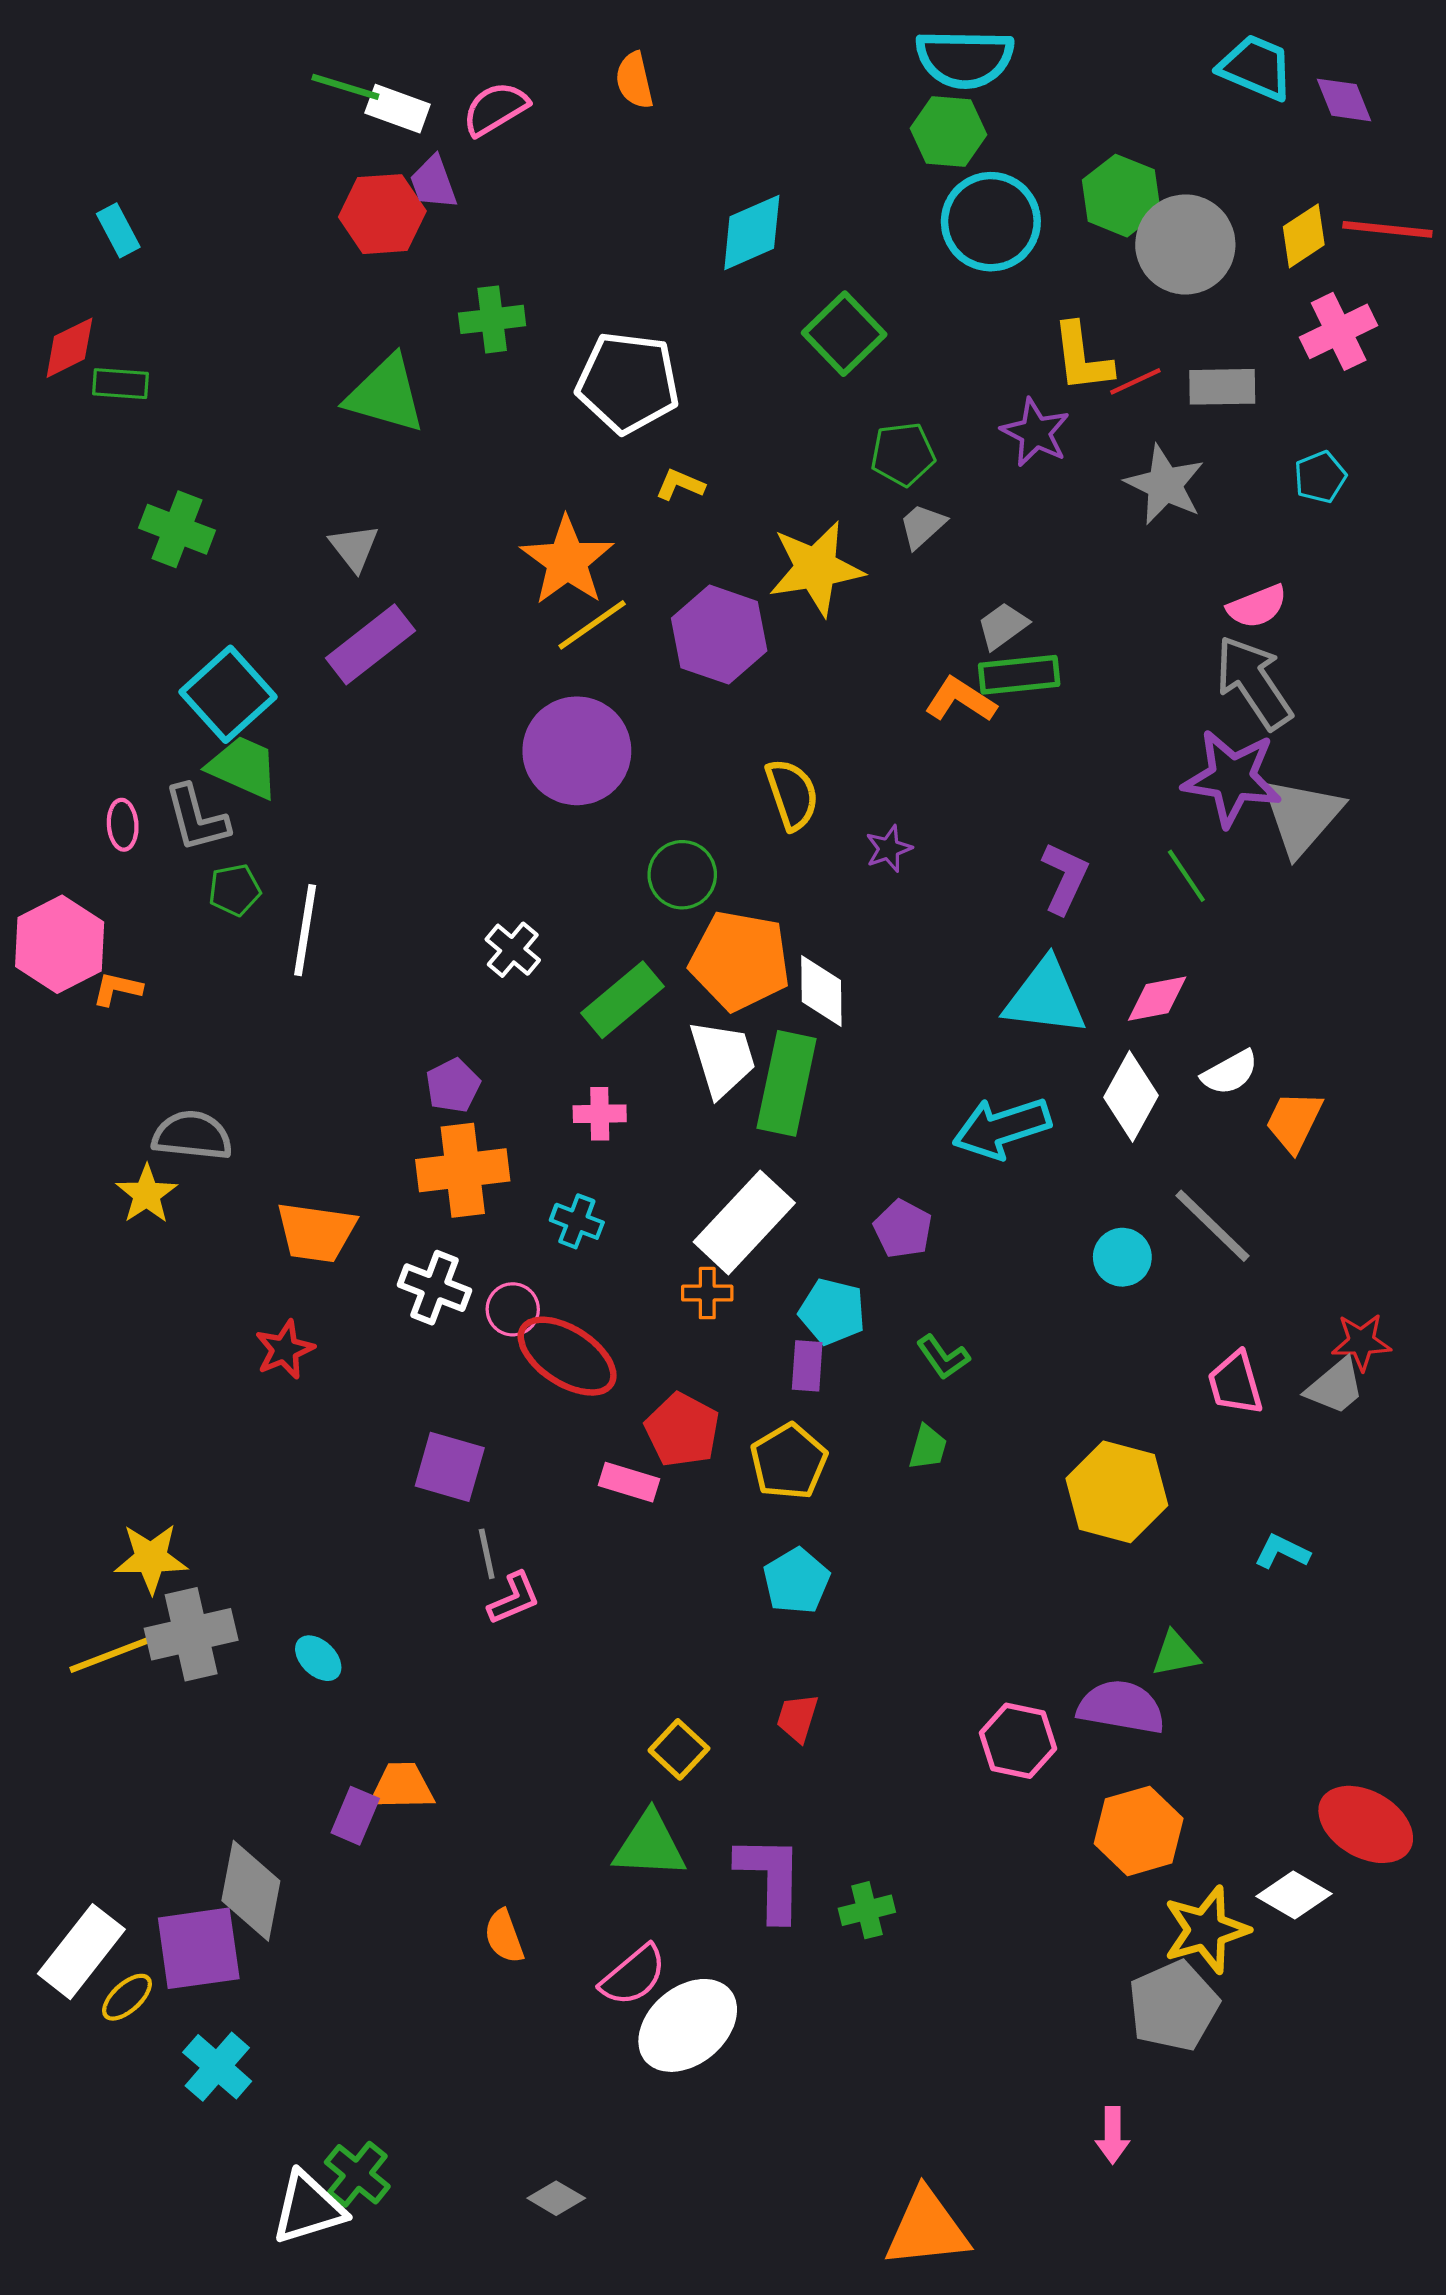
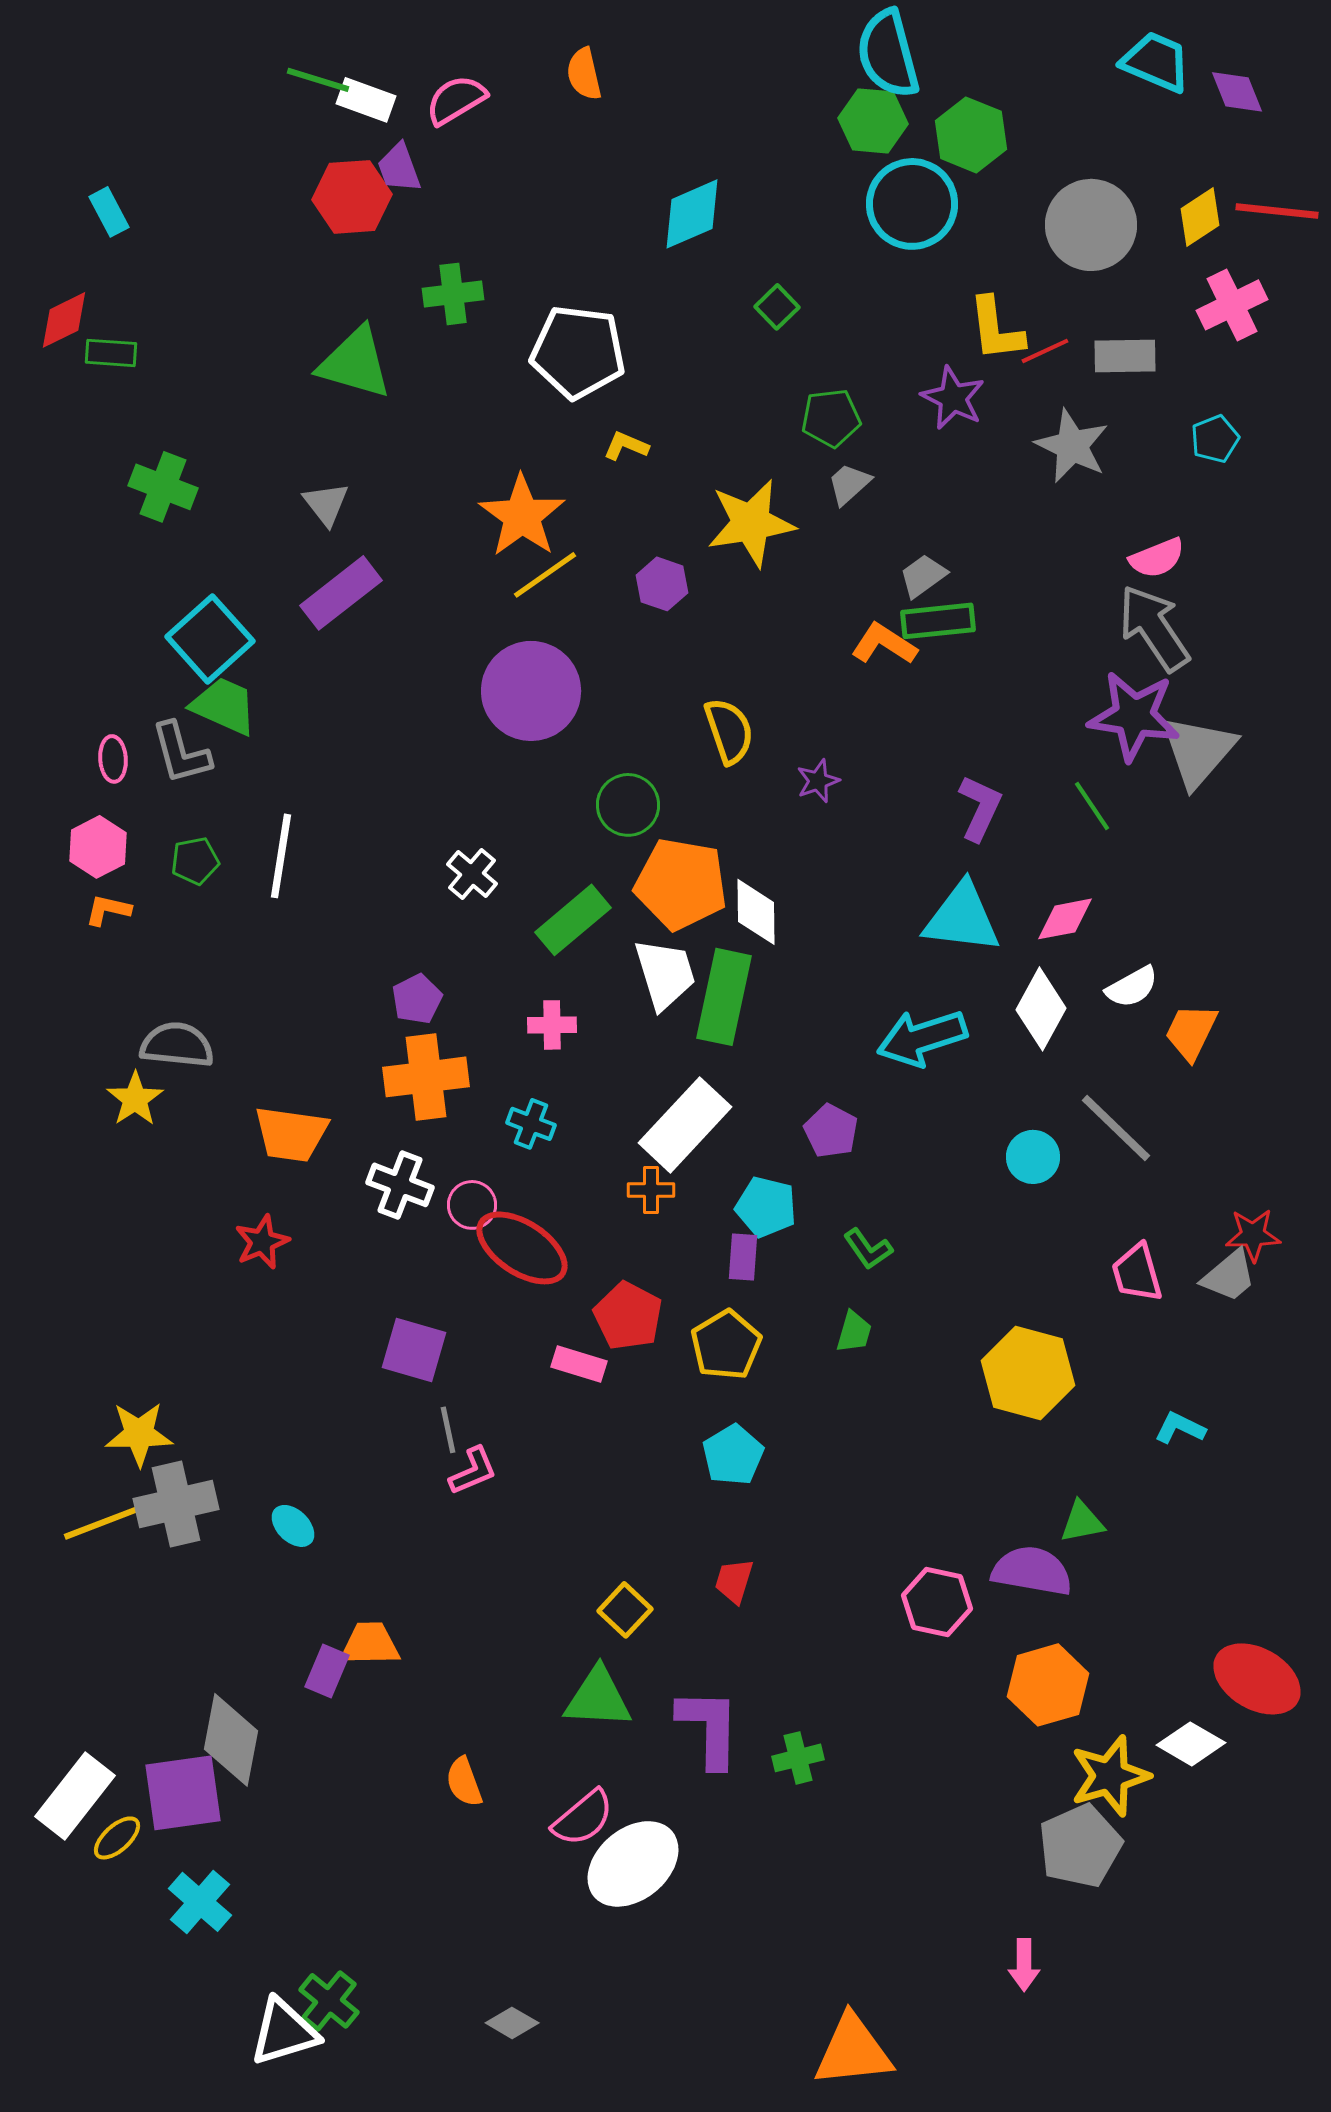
cyan semicircle: (965, 59) -> (888, 54), turned 74
green hexagon: (1121, 196) -> (971, 135), moved
green square: (844, 334) -> (777, 307), size x0.6
purple hexagon: (719, 635) -> (662, 584), size x0.6
green pentagon: (235, 890) -> (195, 861), moved
pink hexagon: (60, 944) -> (98, 847), moved, size x0.7

